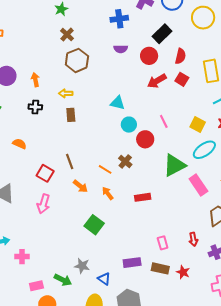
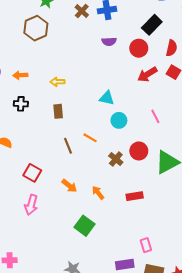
brown cross: (67, 35) -> (82, 11), moved
brown hexagon: (77, 60) -> (36, 28), moved
orange arrow: (35, 80) -> (20, 75), turned -80
yellow arrow: (66, 93) -> (57, 82), moved
red circle: (145, 139) -> (139, 151), moved
brown line: (70, 162) -> (68, 146), moved
orange line: (105, 169) -> (90, 138), moved
pink rectangle: (163, 243) -> (146, 245), moved

